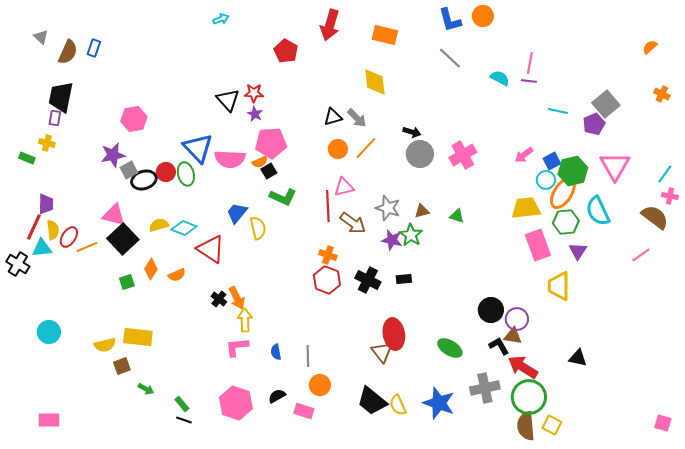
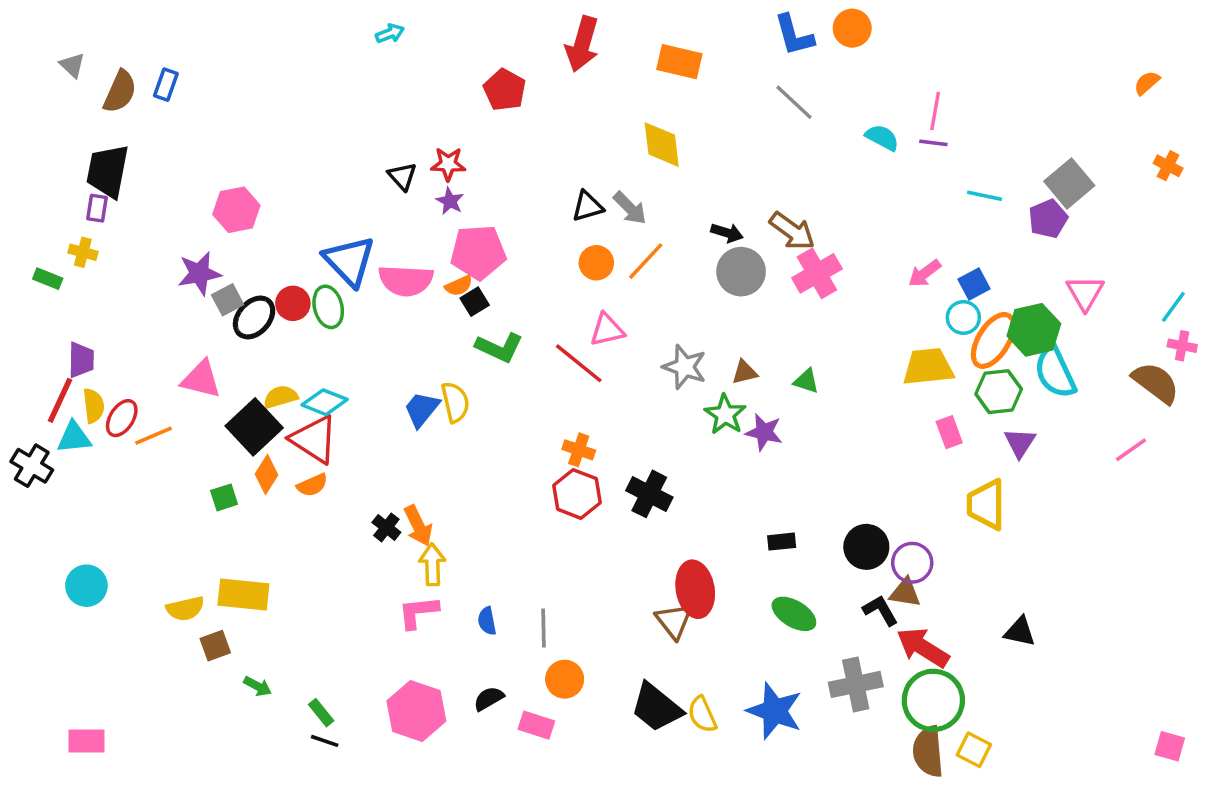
black triangle: (228, 100) -> (402, 176), size x0.7
pink triangle: (615, 166) -> (1085, 293), size x0.7
green hexagon: (573, 171) -> (1034, 330), moved
black ellipse: (144, 180) -> (254, 317), turned -30
red line: (328, 206) -> (579, 363), turned -48
blue trapezoid: (237, 213) -> (422, 409), moved
brown arrow: (353, 223) -> (792, 231), moved
black square: (123, 239) -> (254, 427), moved
purple star: (392, 240) -> (764, 432), moved
pink rectangle: (538, 245) -> (949, 432), size x0.6
red triangle: (211, 249) -> (314, 439), moved
black rectangle: (404, 279) -> (782, 542), moved

